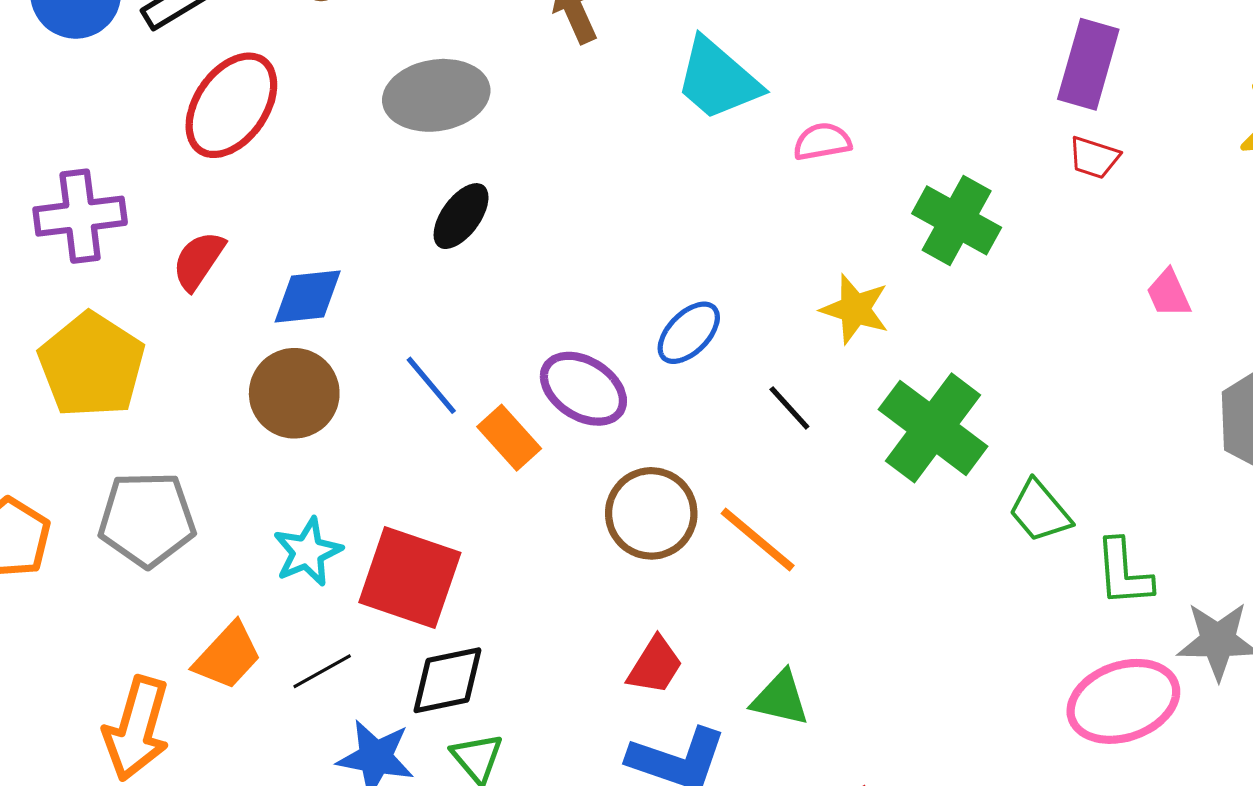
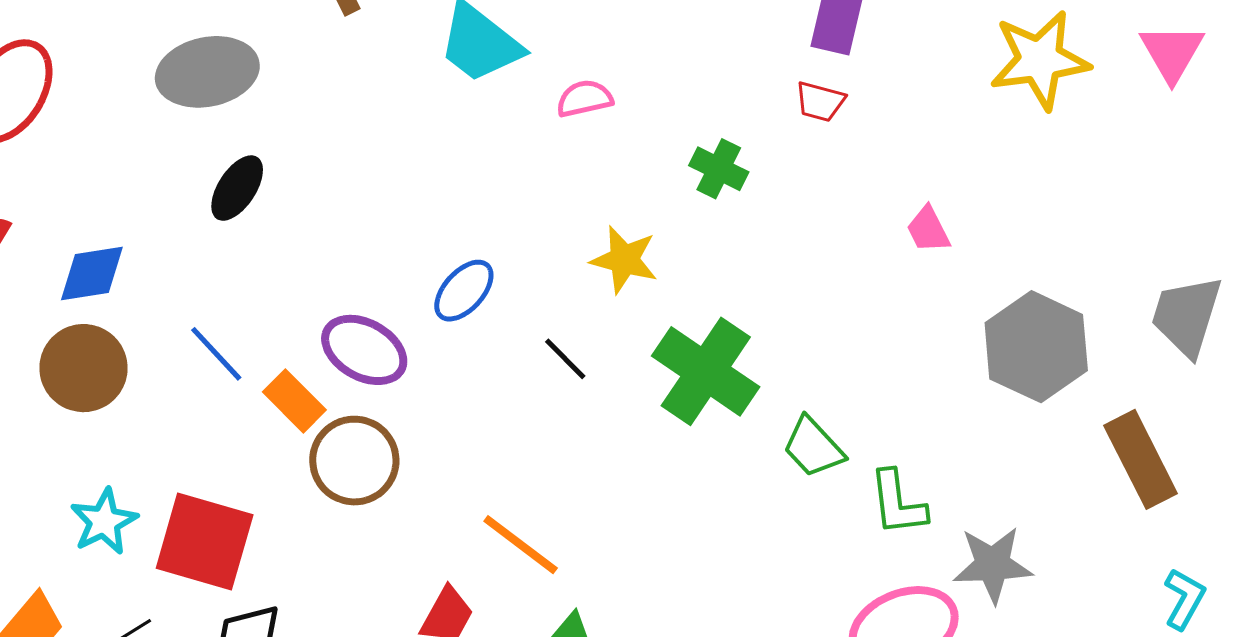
red trapezoid: (1094, 158) -> (820, 101), moved
green cross: (957, 220) -> (719, 169), size x0.7
brown circle: (651, 513) -> (354, 461), moved
orange line: (758, 540) -> (521, 545), moved

